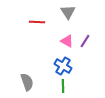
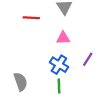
pink triangle: (67, 41) -> (63, 38), turned -32
purple line: (85, 41) -> (88, 59), moved

